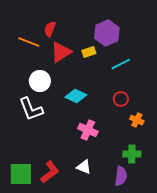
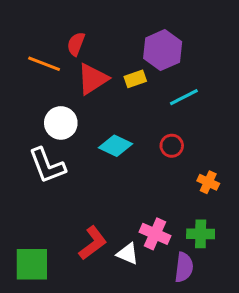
red circle: (121, 99) -> (172, 146), moved
pink cross: (88, 130) -> (155, 234), moved
red L-shape: (50, 172) -> (93, 243), moved

